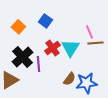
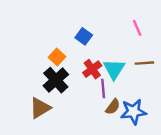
orange square: (18, 27) -> (57, 57), moved
pink line: (89, 32) -> (137, 28), moved
purple line: (38, 64) -> (103, 89), moved

